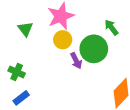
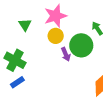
green cross: (17, 72) -> (15, 60), size x1.5

